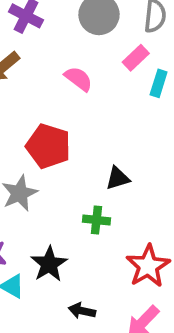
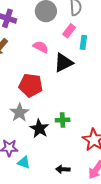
black triangle: (118, 178) -> (63, 63), moved, size x1.5
black star: (49, 264) -> (39, 129), moved

